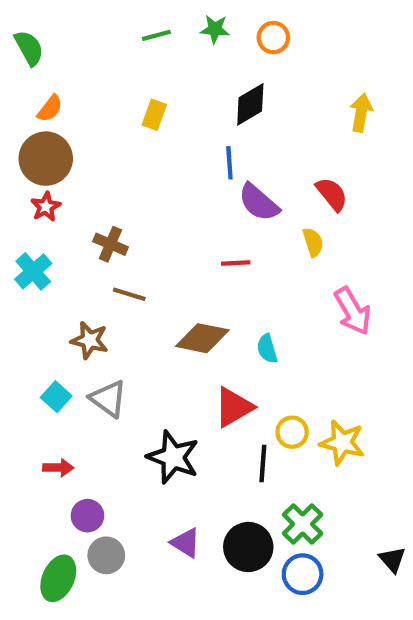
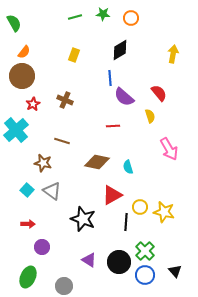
red star: (46, 207) -> (33, 104), moved
brown cross: (110, 244) -> (65, 100), moved
cyan cross: (33, 271) -> (16, 130), size x1.4
gray circle: (106, 555) -> (64, 286), moved
black triangle: (392, 560) -> (175, 271), moved

